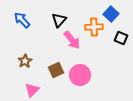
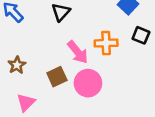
orange cross: (94, 27) -> (106, 43), moved
pink arrow: (72, 40) -> (78, 52), moved

